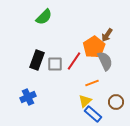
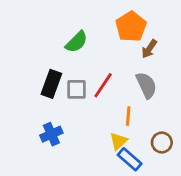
green semicircle: (44, 17) -> (77, 42), moved
orange pentagon: (94, 47) -> (131, 27), moved
orange line: (92, 83) -> (128, 116), turned -64
blue cross: (28, 97) -> (51, 134), moved

